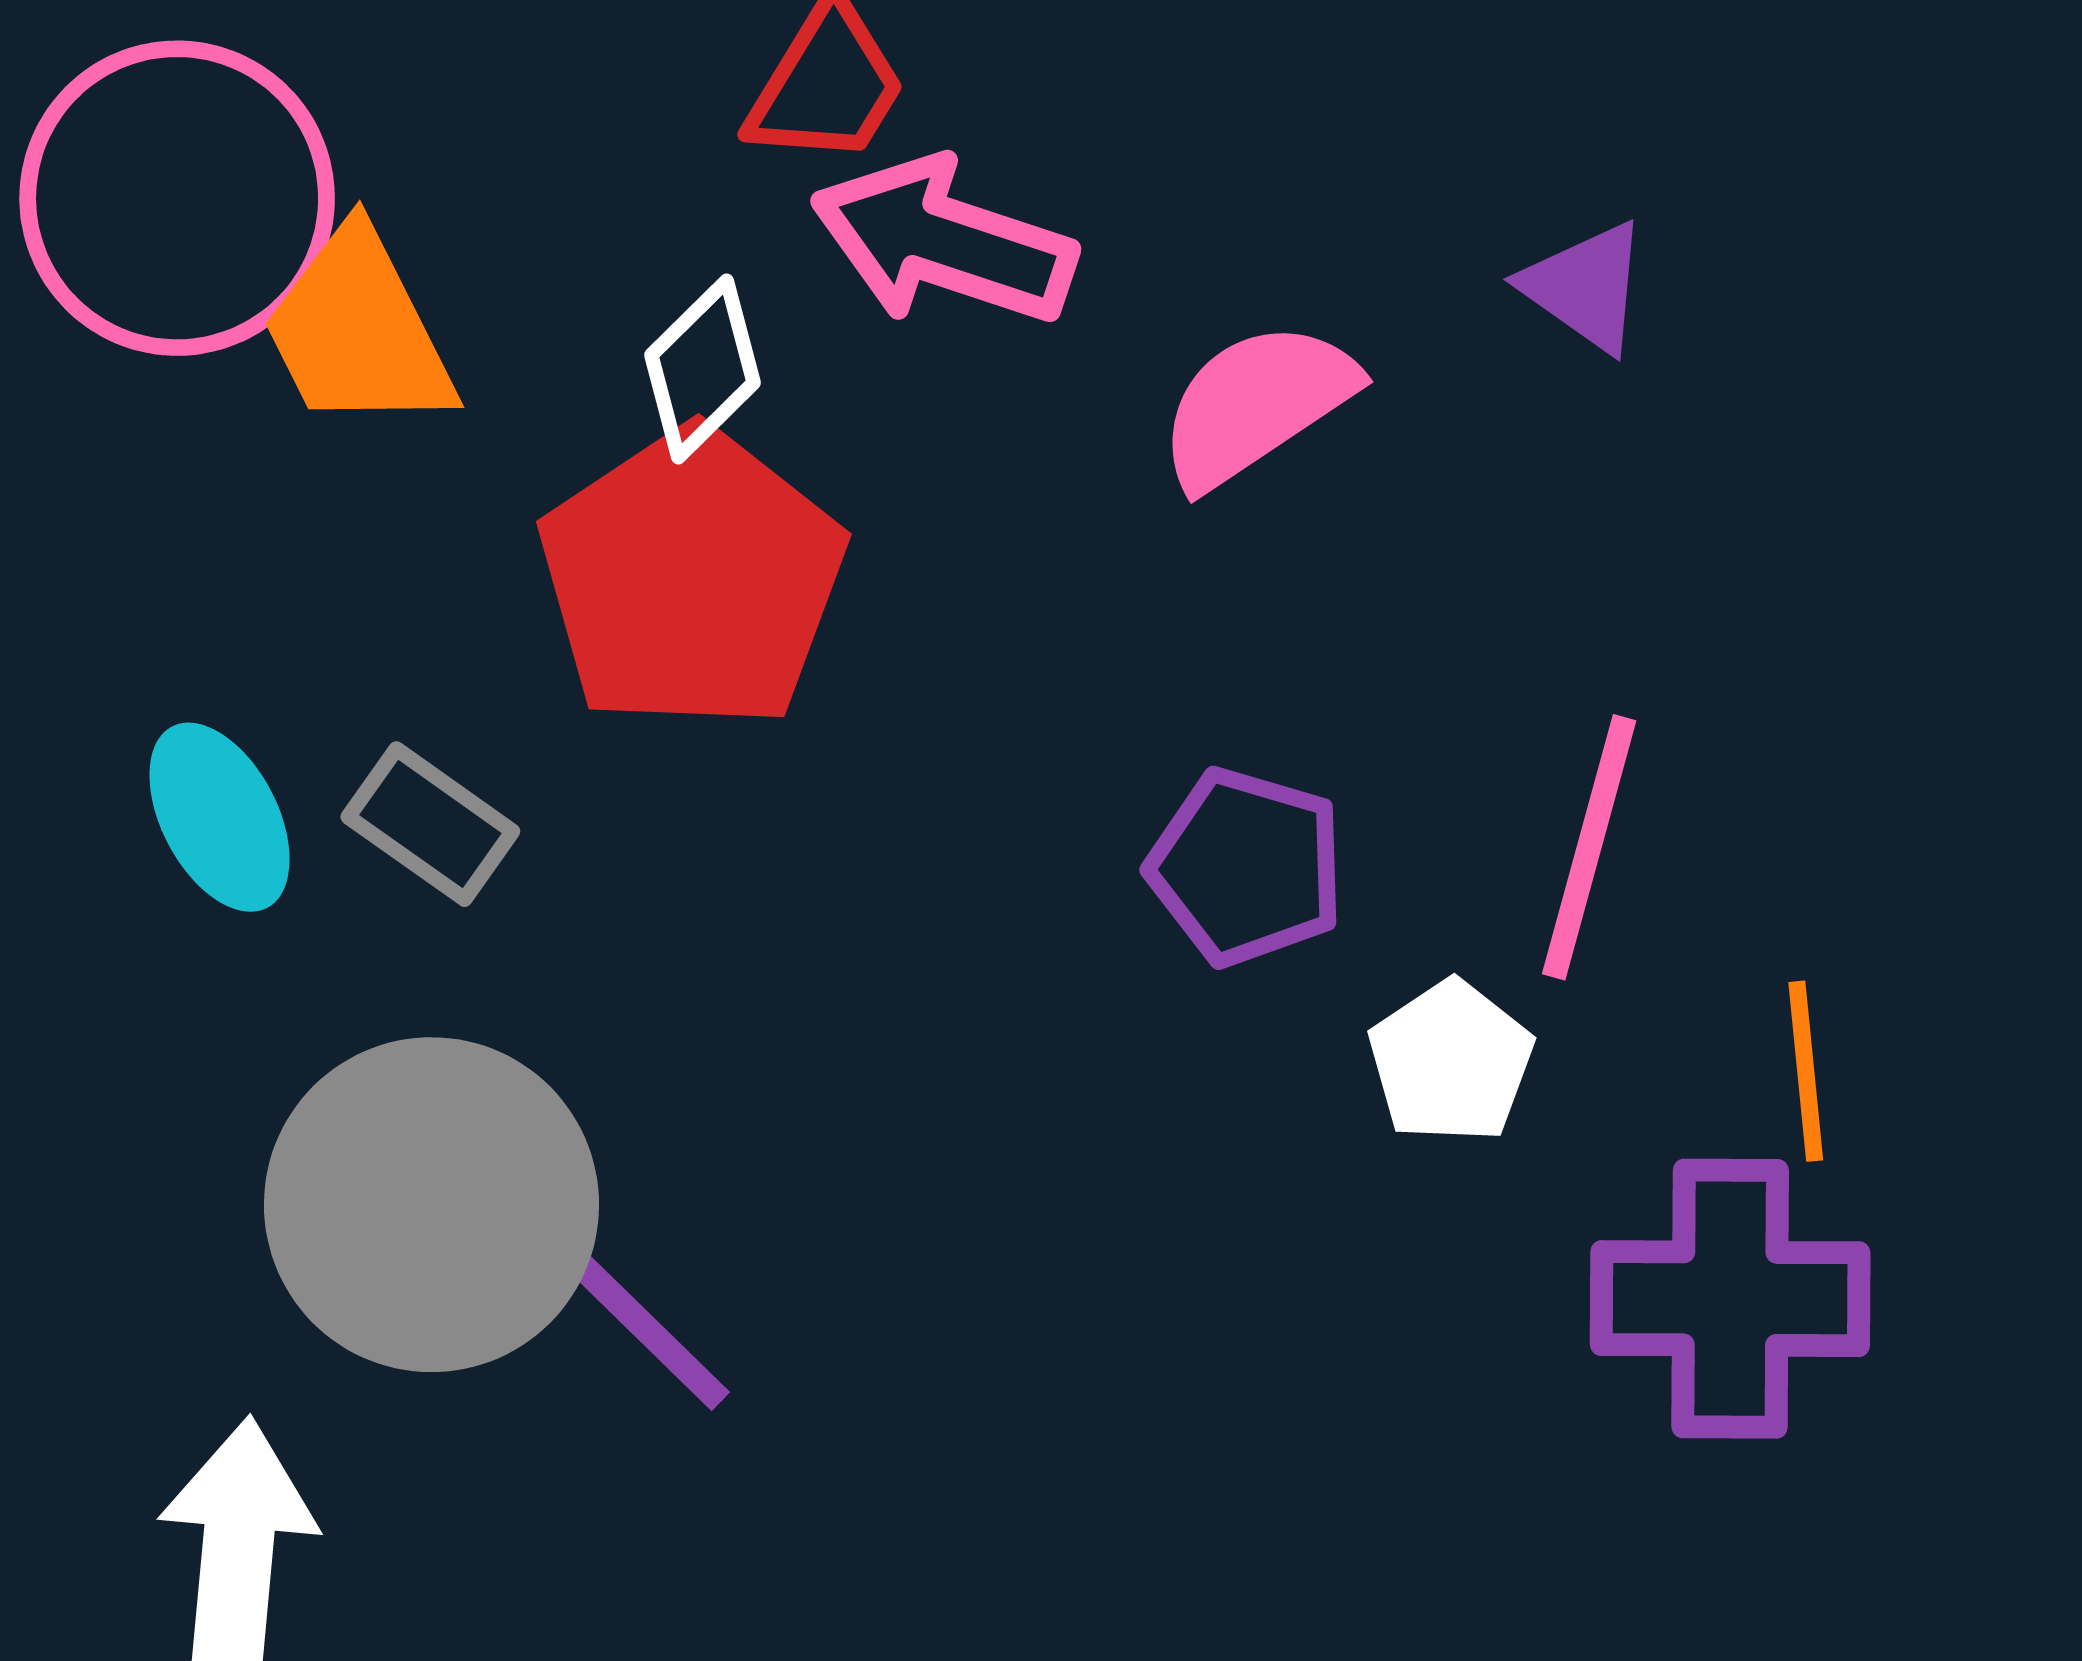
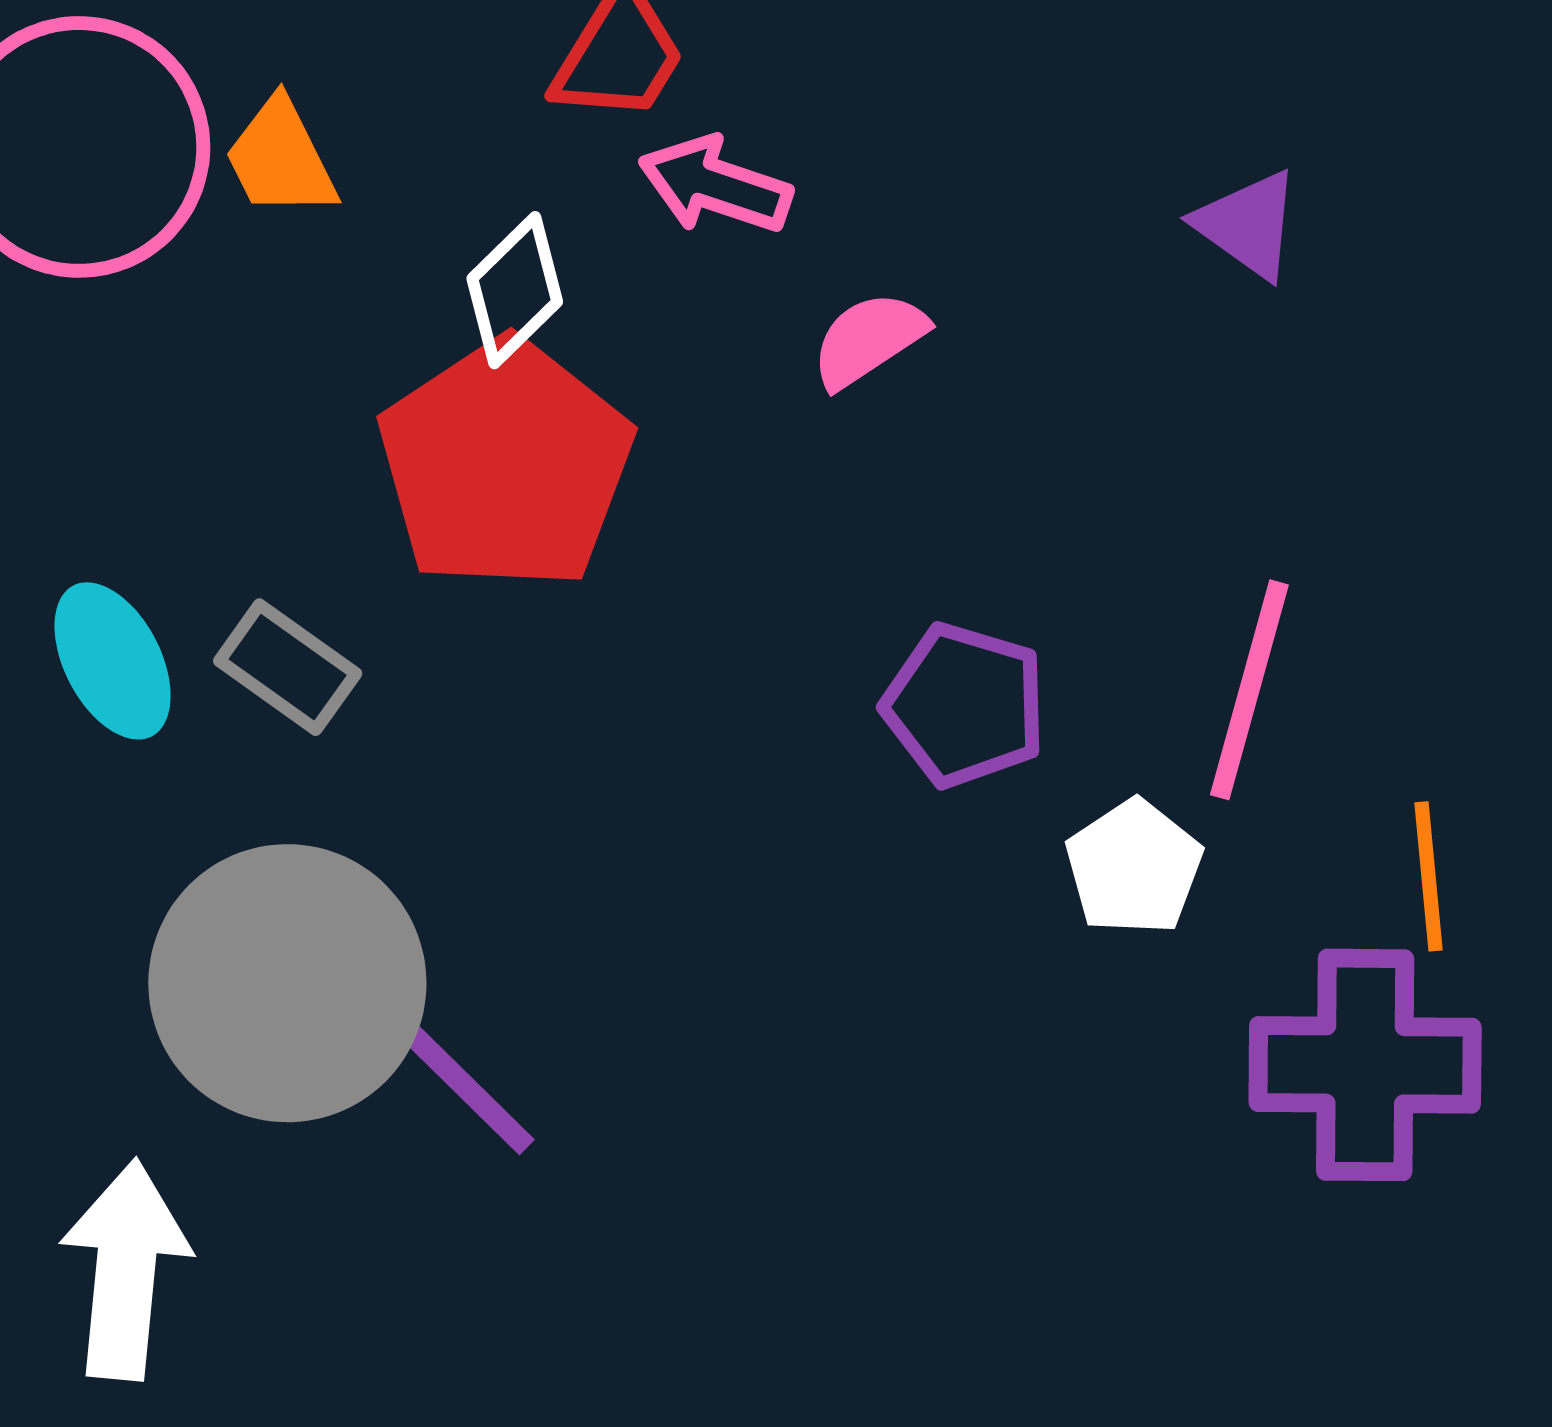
pink arrow: (943, 242) -> (715, 185), size x0.7
orange trapezoid: (358, 331) -> (281, 158), moved, size x0.7
pink semicircle: (1257, 404) -> (869, 340), moved, size x0.7

